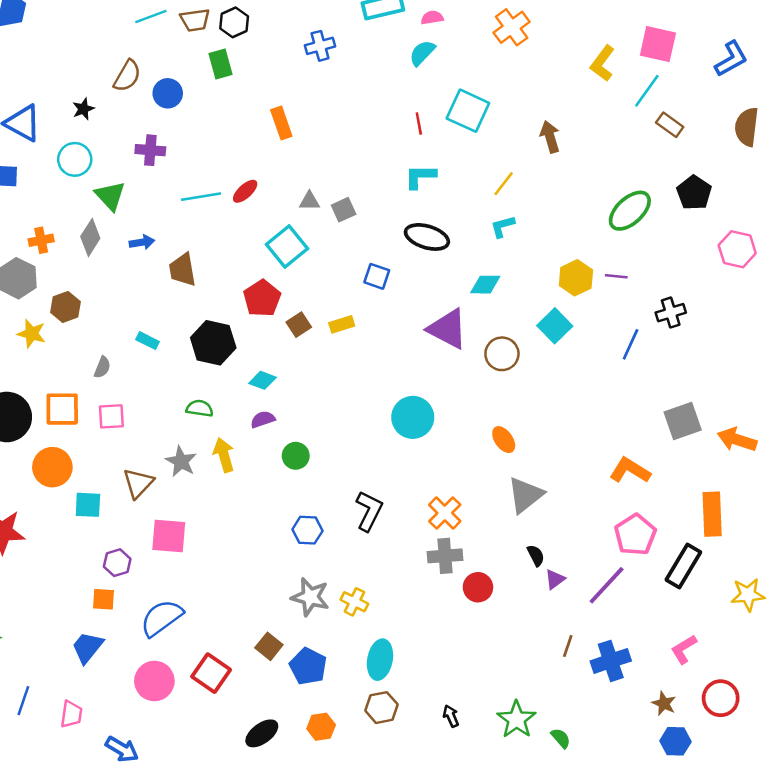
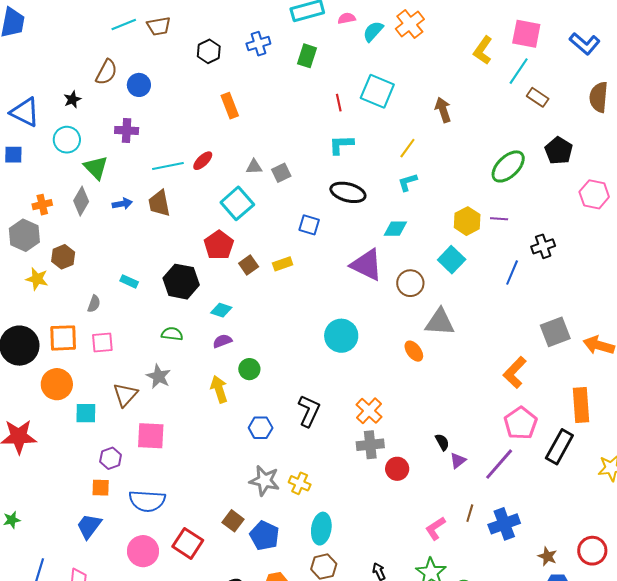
black hexagon: (234, 22) -> (209, 51), moved
cyan semicircle: (422, 53) -> (373, 31), moved
blue L-shape: (731, 59) -> (585, 44), turned 72
green rectangle: (221, 64) -> (307, 56), moved, turned 35
brown trapezoid: (182, 270) -> (159, 203), moved
yellow arrow: (224, 455) -> (219, 389), moved
orange L-shape: (630, 470) -> (515, 372), turned -76
gray triangle: (525, 495) -> (440, 322), moved, turned 44
blue semicircle: (162, 618) -> (147, 501), turned -138
pink L-shape: (684, 649) -> (435, 528), moved

